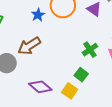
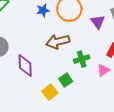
brown arrow: (29, 46) -> (58, 42), moved
purple diamond: (40, 87) -> (25, 65), moved, turned 30

